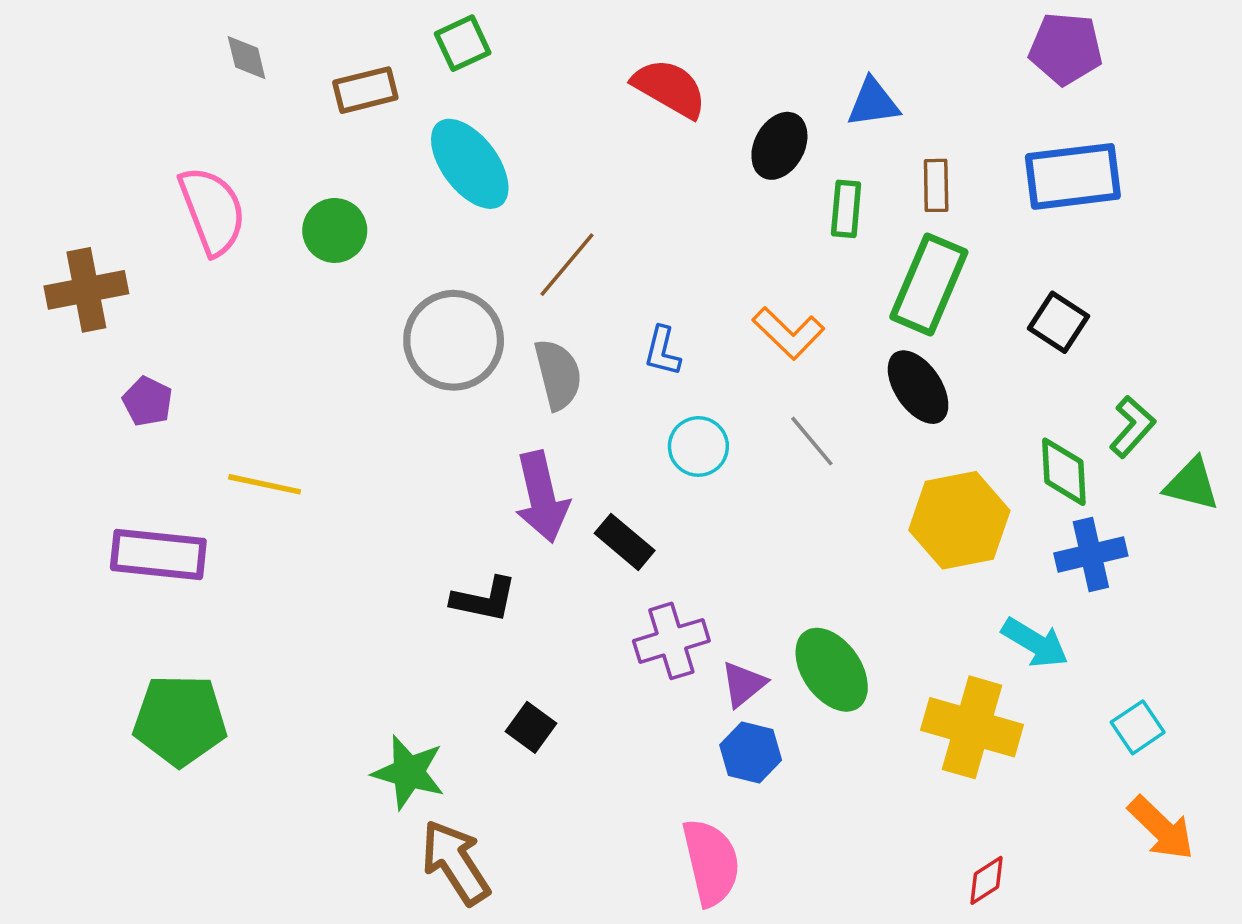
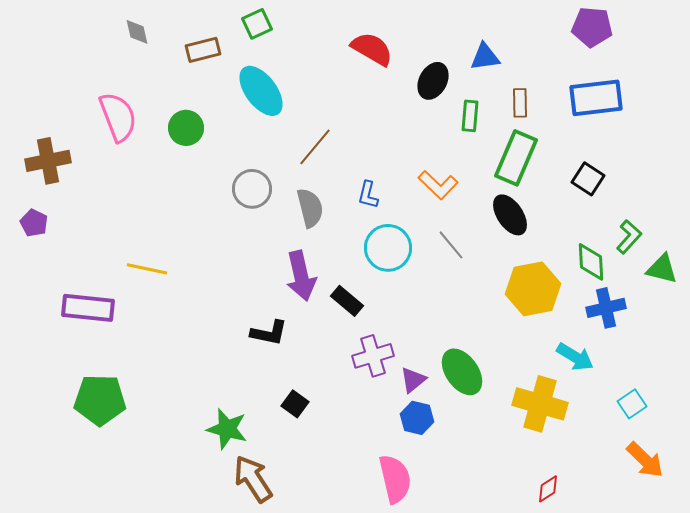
gray circle: (454, 340) -> (252, 189), size x0.7
purple pentagon: (148, 401) -> (34, 223), moved
cyan circle: (698, 446) -> (388, 248), size x1.4

